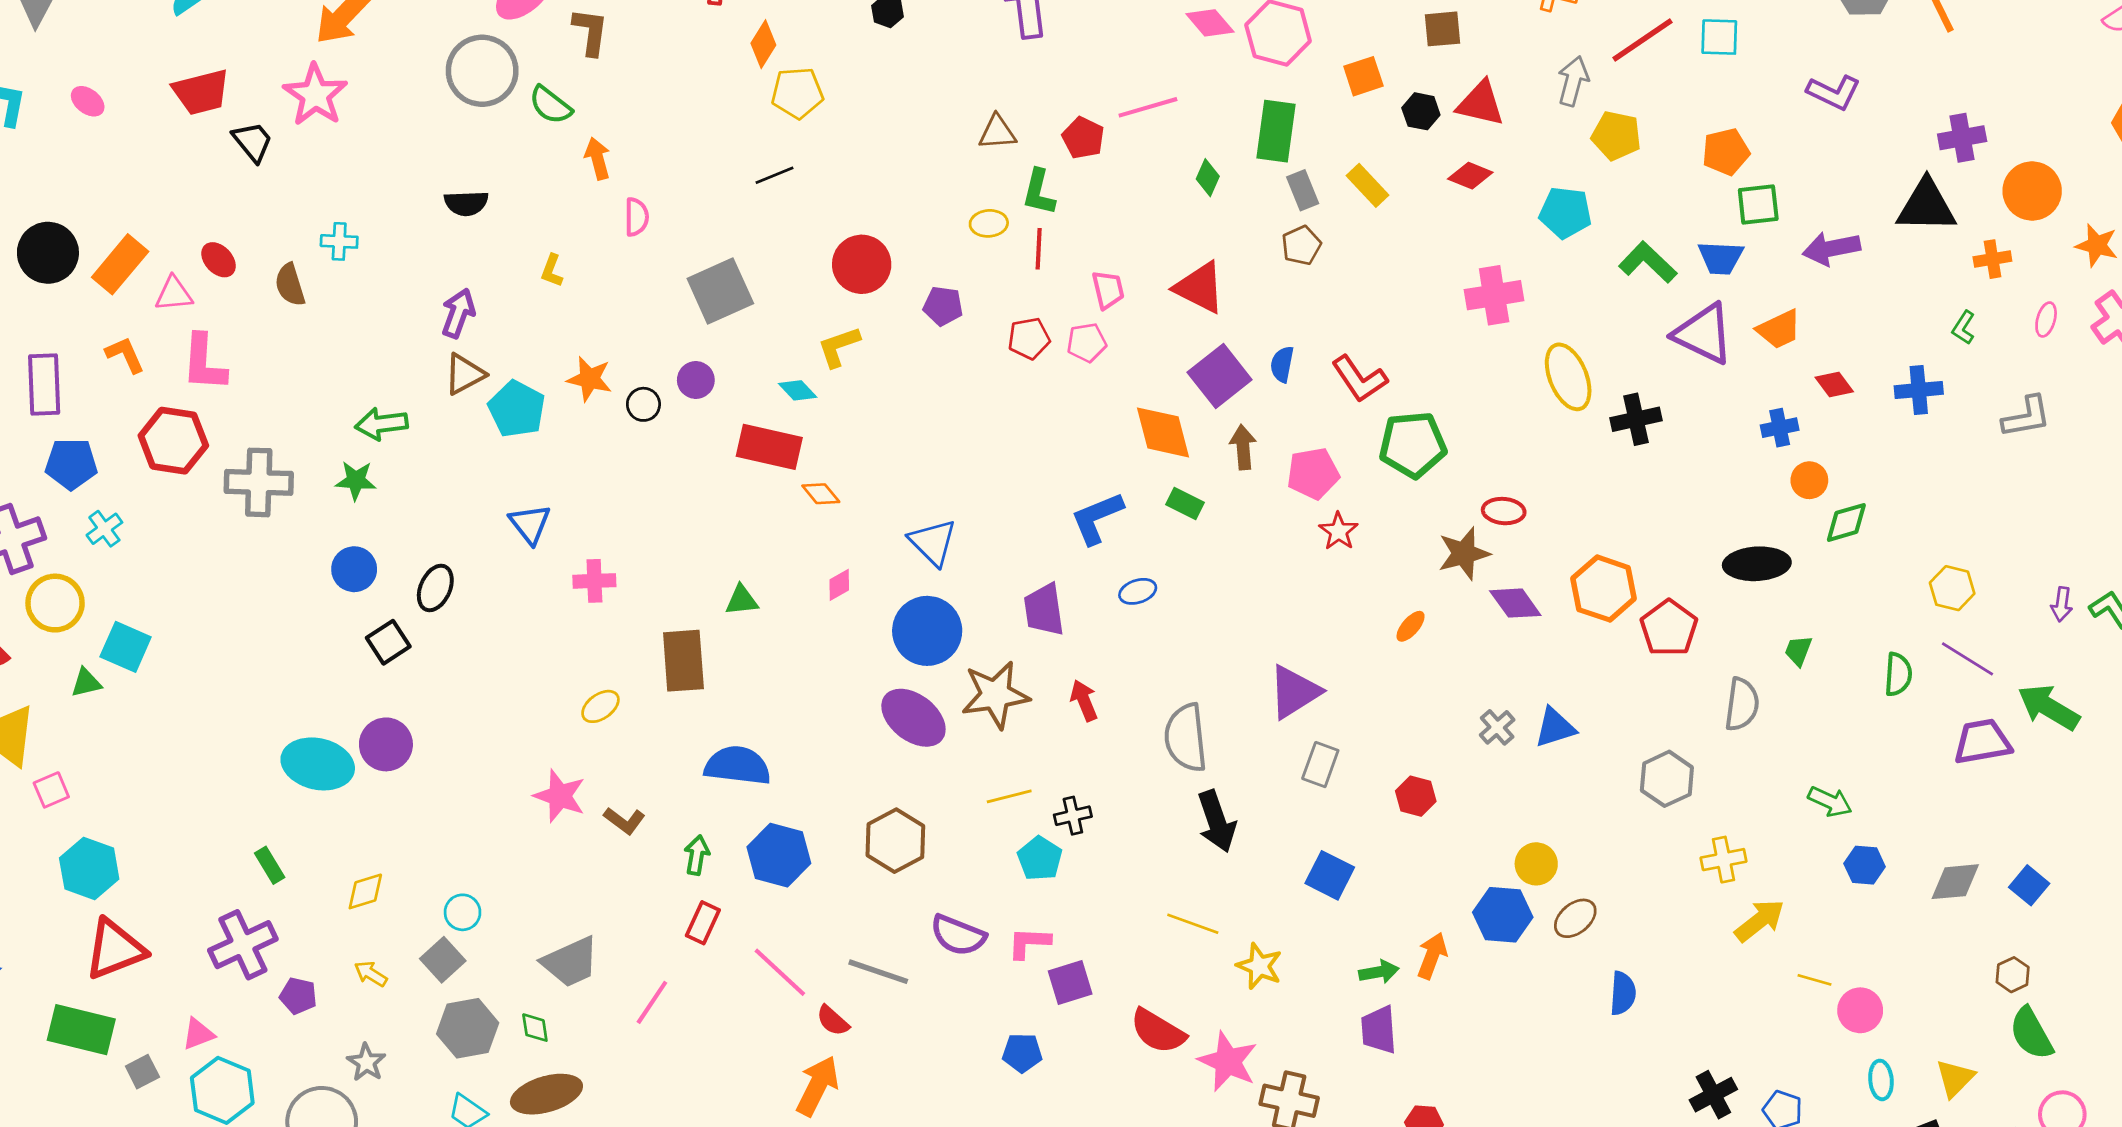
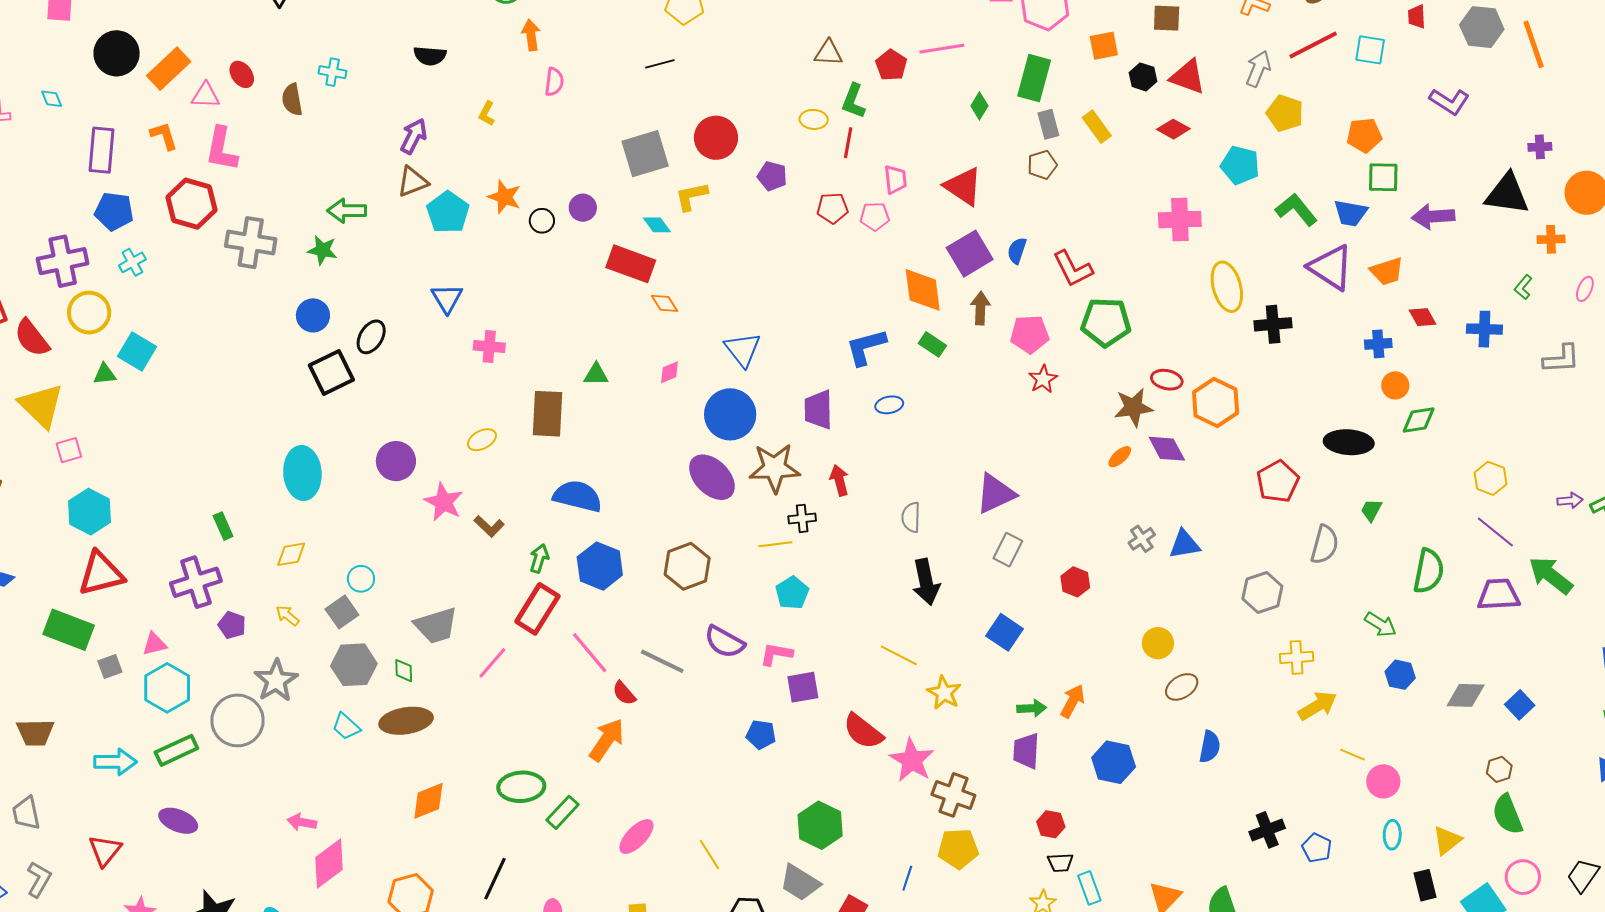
purple cross: (1962, 138) -> (1540, 147), size x0.7
gray square: (720, 291) -> (645, 154), moved
orange hexagon: (1604, 589) -> (1216, 402), moved
purple arrow: (2062, 604) -> (1570, 501), turned -110
orange ellipse: (1411, 626) -> (1120, 457), moved
black square: (388, 642) -> (331, 372), size x1.4
green semicircle: (1898, 674) -> (1429, 571), moved, size x1.4
gray semicircle: (1186, 738) -> (911, 517), size x0.6
purple circle: (386, 744) -> (396, 461), moved
cyan ellipse: (318, 764) -> (302, 473), moved, turned 66
black cross: (1073, 816) -> (802, 518), moved
blue hexagon: (1503, 915) -> (1114, 762), moved
red rectangle: (703, 923) -> (537, 609), size x1.6
gray star: (366, 1062) -> (276, 681), size x1.5

